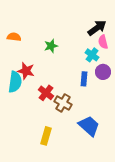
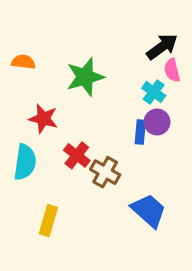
green star: (51, 46) -> (85, 77), size x1.6
purple circle: (103, 72) -> (157, 122), moved
cyan semicircle: (15, 82) -> (25, 162), moved
yellow rectangle: (46, 136) -> (48, 221), moved

